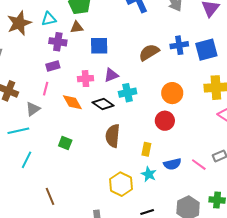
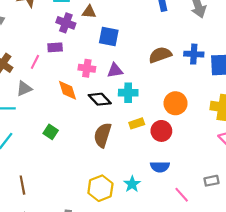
pink line: (46, 89) -> (35, 62), moved
yellow rectangle: (146, 149) -> (137, 123), moved, turned 48
blue semicircle: (172, 164) -> (160, 167), moved
pink line: (199, 165) -> (182, 195), moved

